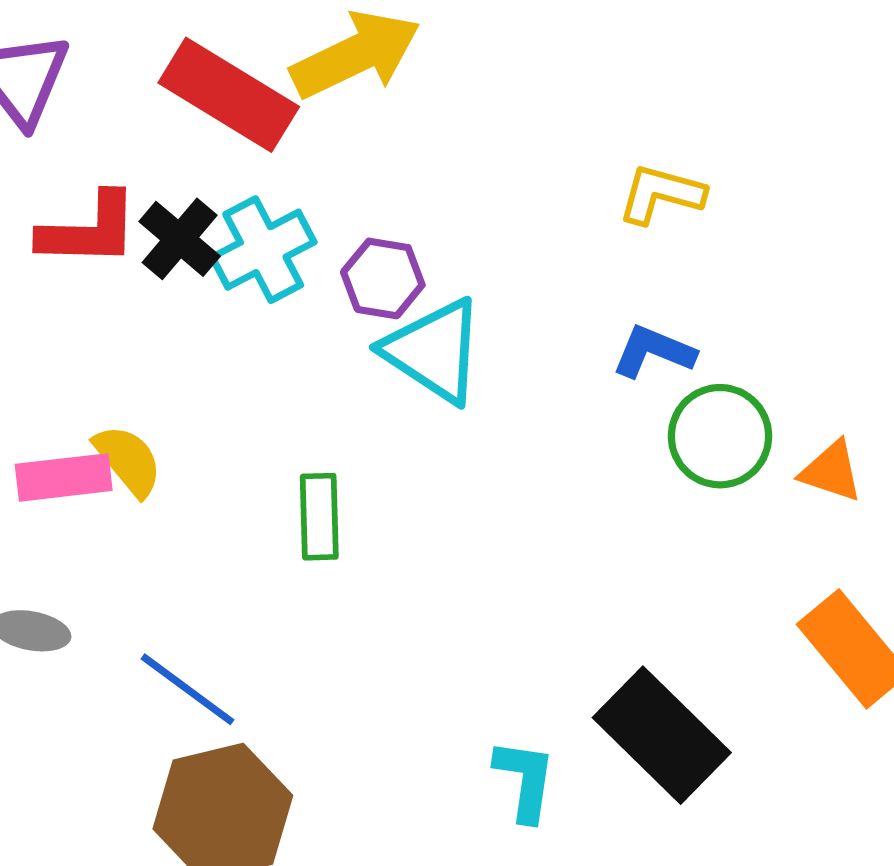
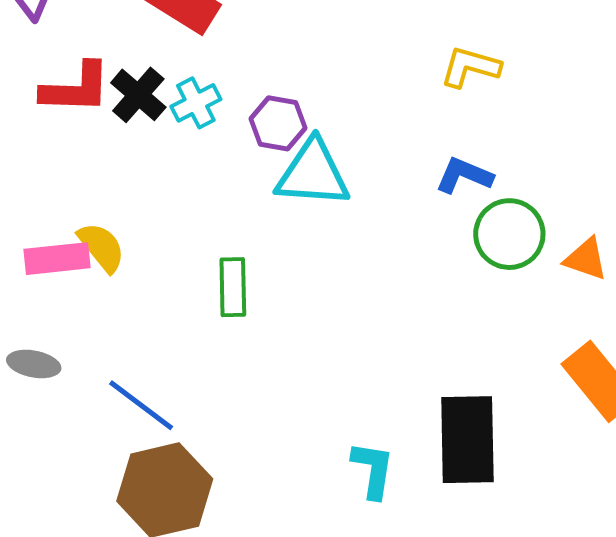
cyan cross: (263, 250) -> (196, 103), size x0.7
cyan triangle: (434, 351) -> (313, 174), turned -30
black rectangle: (662, 735) -> (467, 440), turned 44

